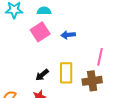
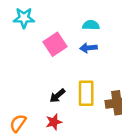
cyan semicircle: (44, 11) -> (91, 25), moved

